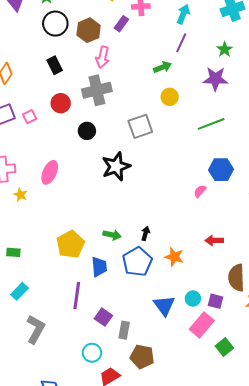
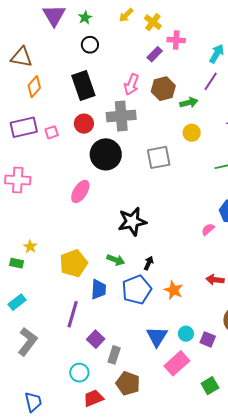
black circle: (55, 24) -> (90, 45), size x0.7
brown hexagon: (89, 30) -> (163, 89), moved
black rectangle: (55, 65) -> (83, 86), size x1.6
black circle: (87, 131) -> (106, 154), size x1.8
black star: (116, 166) -> (132, 221), moved
pink ellipse: (50, 172) -> (80, 191), moved
yellow star: (21, 195) -> (30, 247), moved
pink rectangle: (202, 325) -> (177, 363), moved

